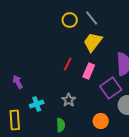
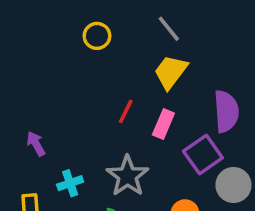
yellow circle: (70, 20) -> (97, 36), moved
gray star: (69, 100) -> (128, 176), size x1.6

